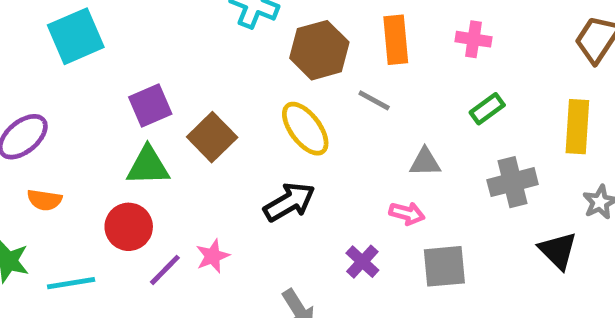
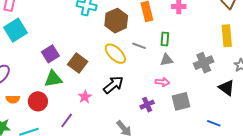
gray line: (374, 100) -> (139, 46), moved
green rectangle: (487, 109) -> (165, 39), moved, turned -40
red circle: (129, 227) -> (38, 101), moved
pink star: (213, 256) -> (85, 97), moved
purple cross: (362, 262) -> (147, 105), turned 32

